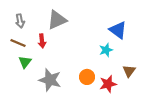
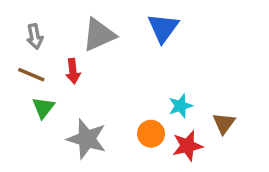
blue triangle: (118, 30) -> (163, 28), moved, turned 30
cyan star: (106, 50) -> (181, 106), moved

